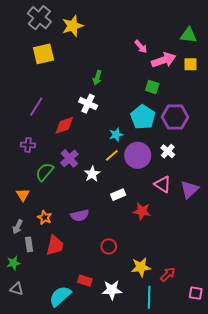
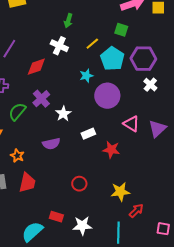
white cross: (168, 151) -> (150, 85), moved
yellow line: (112, 155) -> (92, 44), moved
purple semicircle: (80, 215) -> (51, 144), moved
yellow star: (141, 267) -> (120, 192), moved

